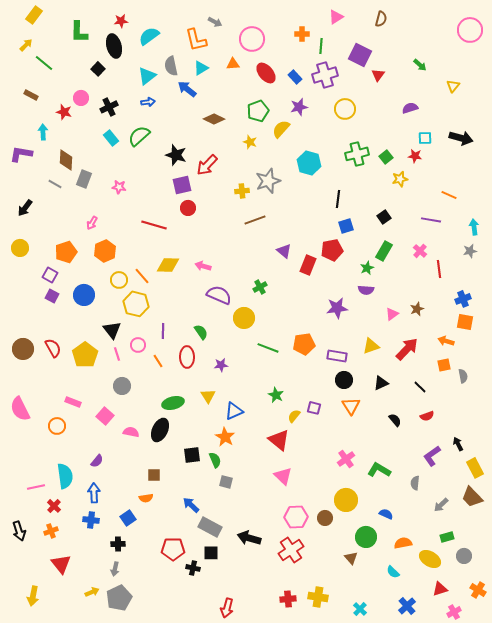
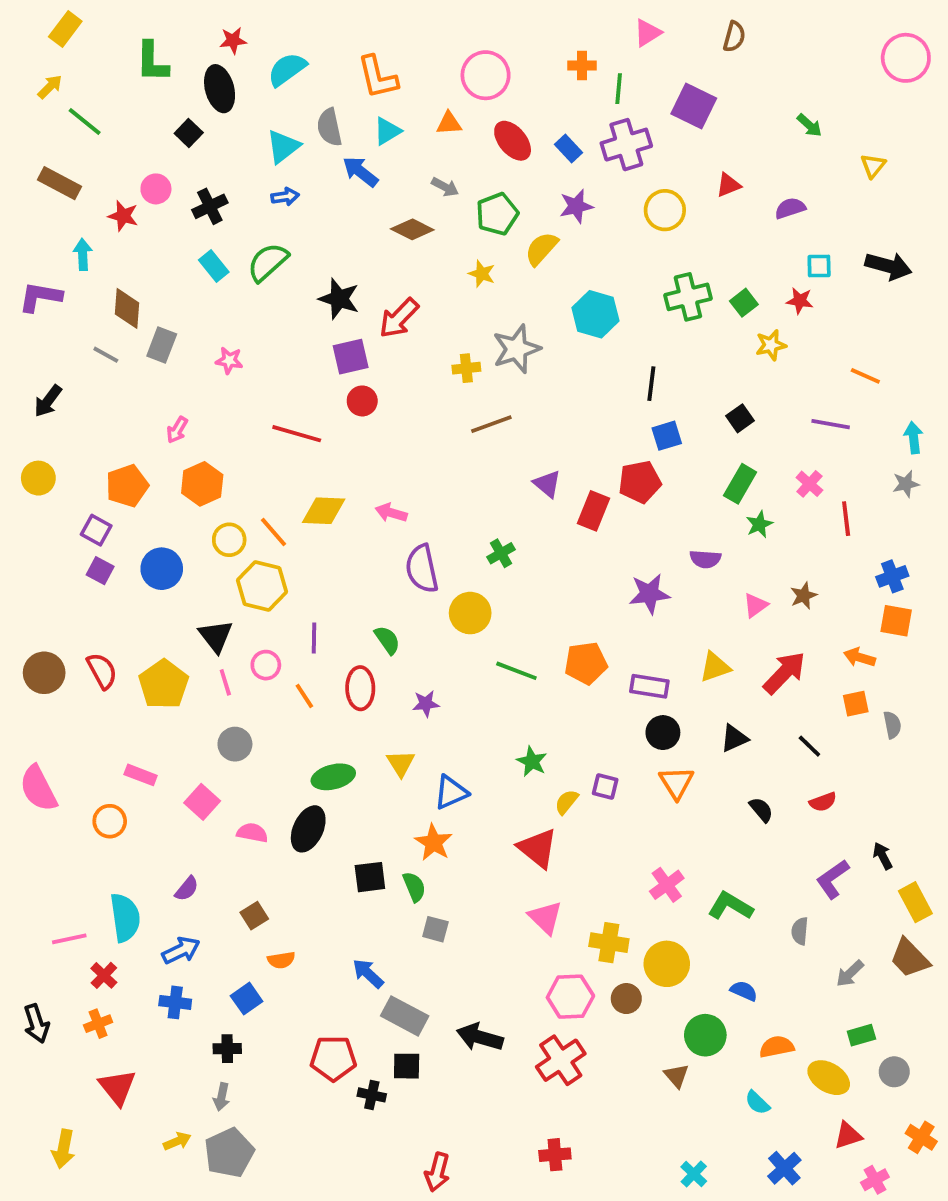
gray arrow: (215, 22) -> (445, 187), moved
red triangle: (378, 75) -> (728, 185), moved, turned 32
brown rectangle: (31, 95) -> (60, 183), size x1.5
green star: (367, 268) -> (759, 524), moved
purple semicircle: (219, 295) -> (422, 569), turned -125
brown square: (154, 475) -> (254, 916), moved, turned -32
blue arrow: (94, 493) -> (181, 950), turned 66
yellow cross: (318, 597) -> (609, 943), moved

